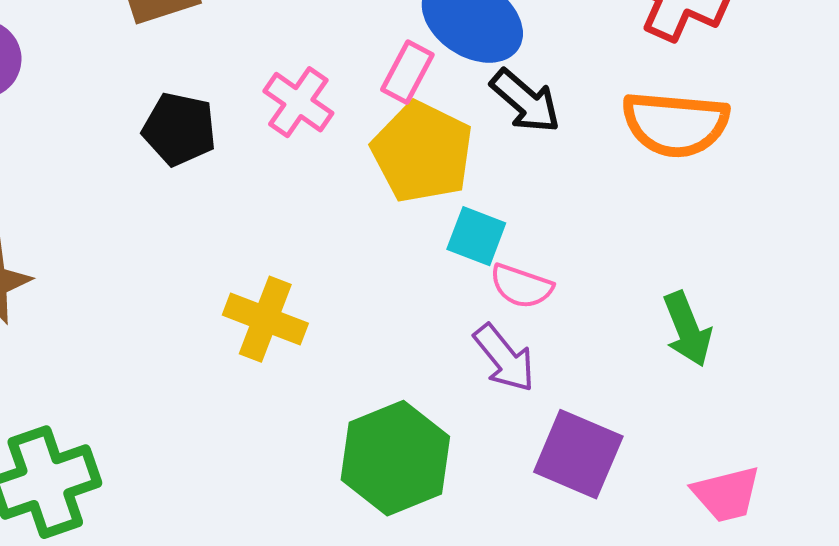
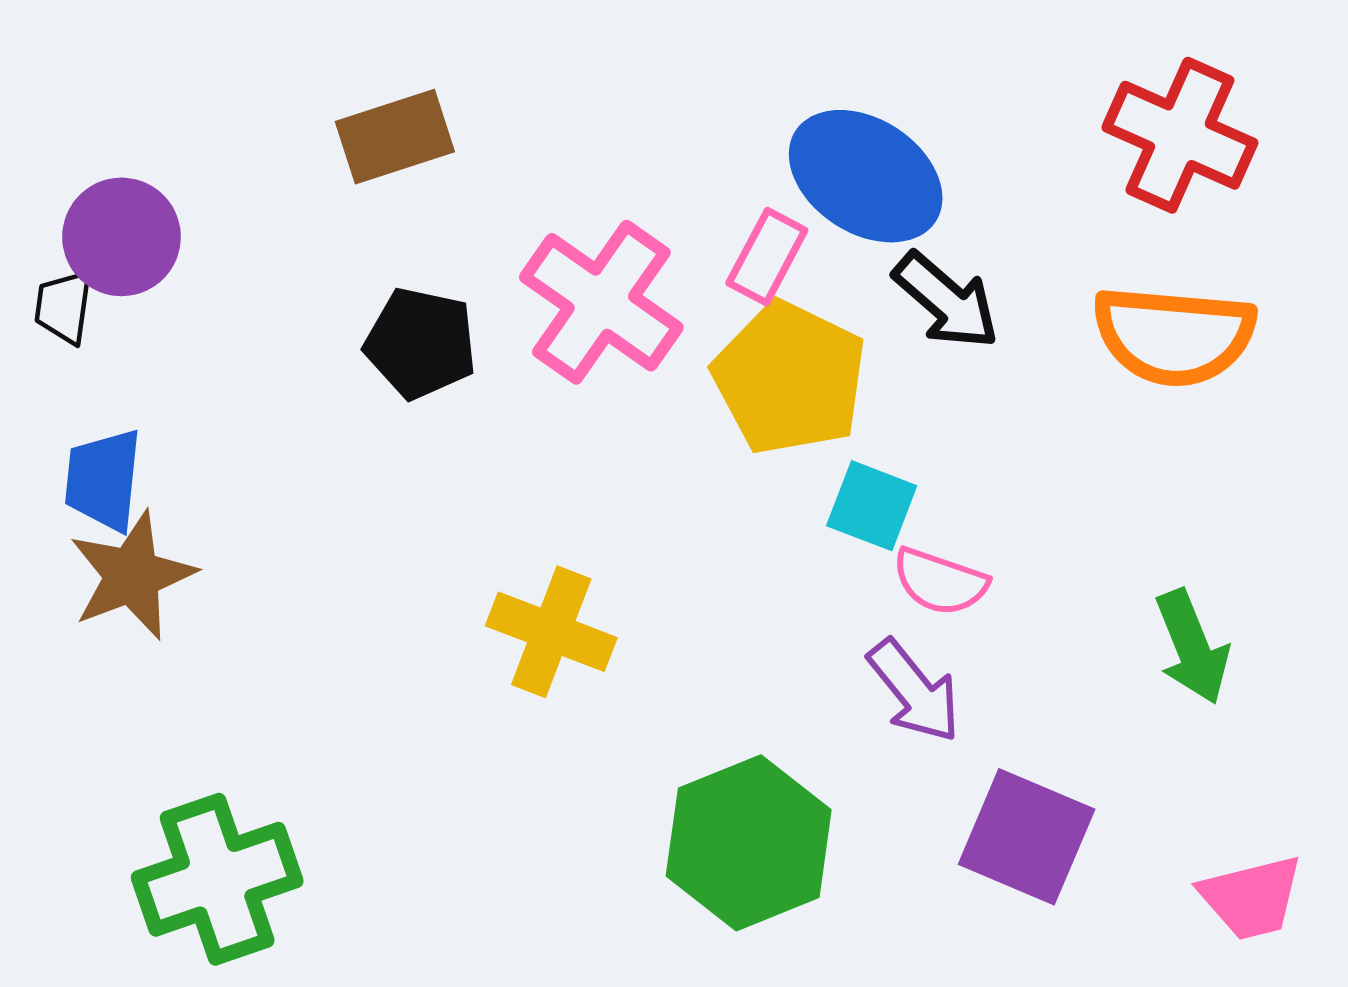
pink cross: (298, 102) -> (601, 302), size x1.5

